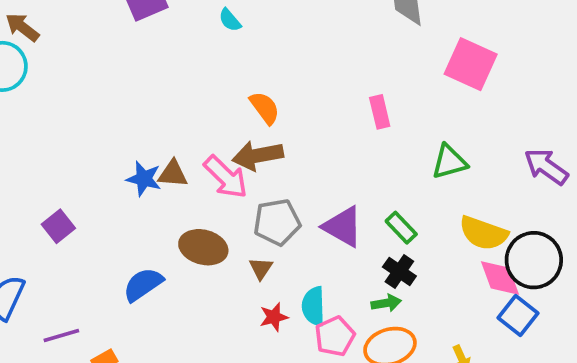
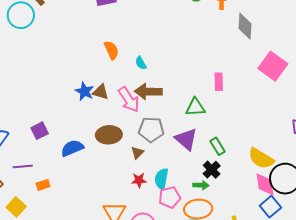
cyan semicircle: (230, 20) -> (141, 63), moved
orange semicircle: (265, 108) -> (111, 50), moved
green triangle: (449, 162) -> (195, 107), moved
purple square: (58, 226) -> (40, 131), moved
brown ellipse: (203, 247) -> (109, 135), turned -30

